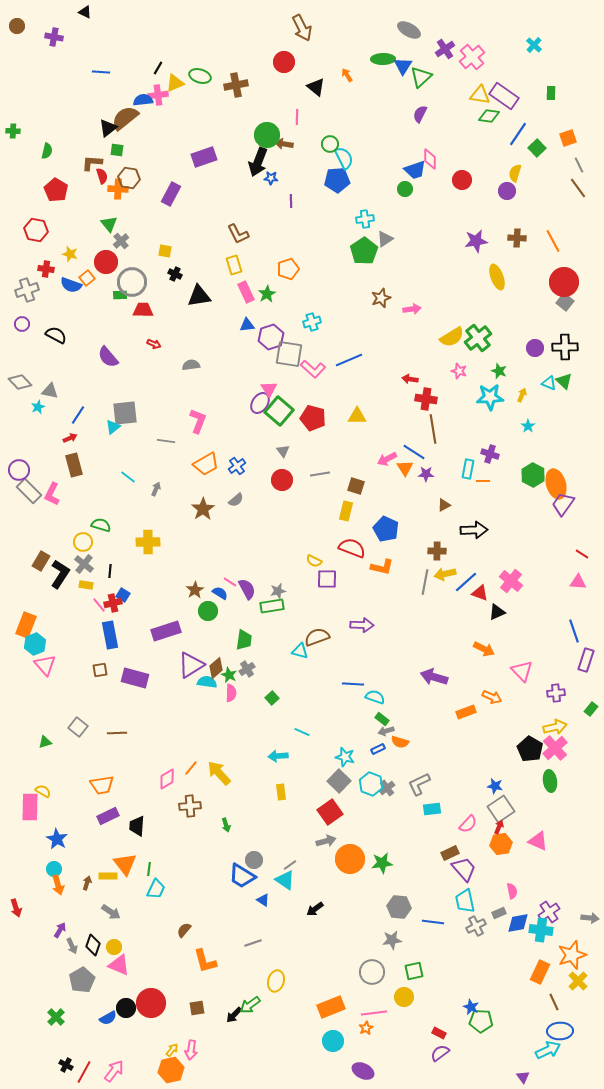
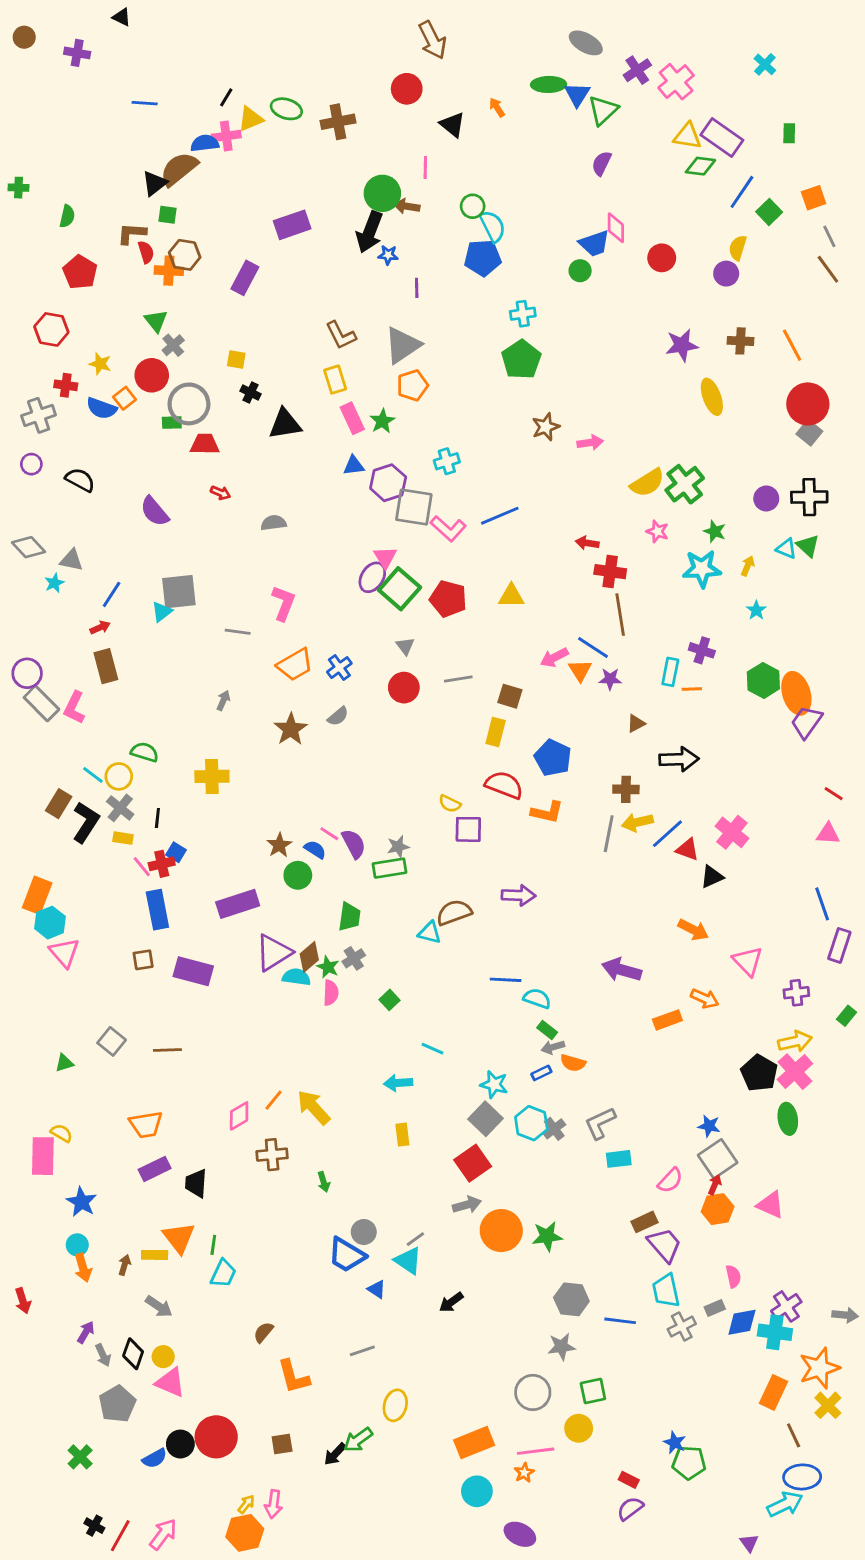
gray triangle: (385, 239) -> (402, 345), moved, size x1.6
cyan line: (128, 477) -> (93, 775), moved

